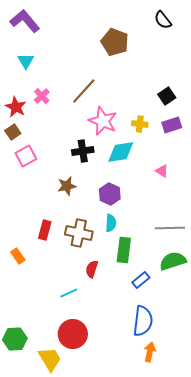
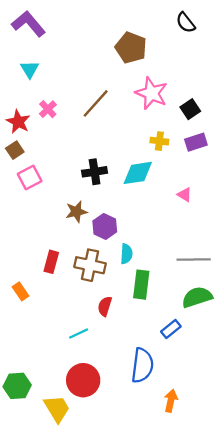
pink star: (103, 121) -> (151, 93), moved
purple hexagon: (110, 194) -> (105, 226), moved
blue rectangle: (141, 280) -> (171, 329), moved
blue semicircle: (143, 321) -> (142, 365), moved

